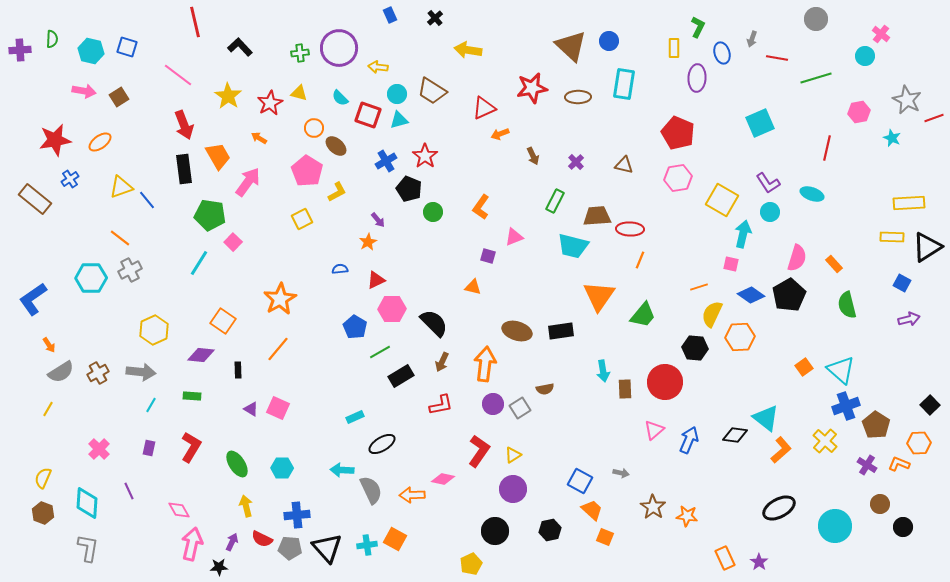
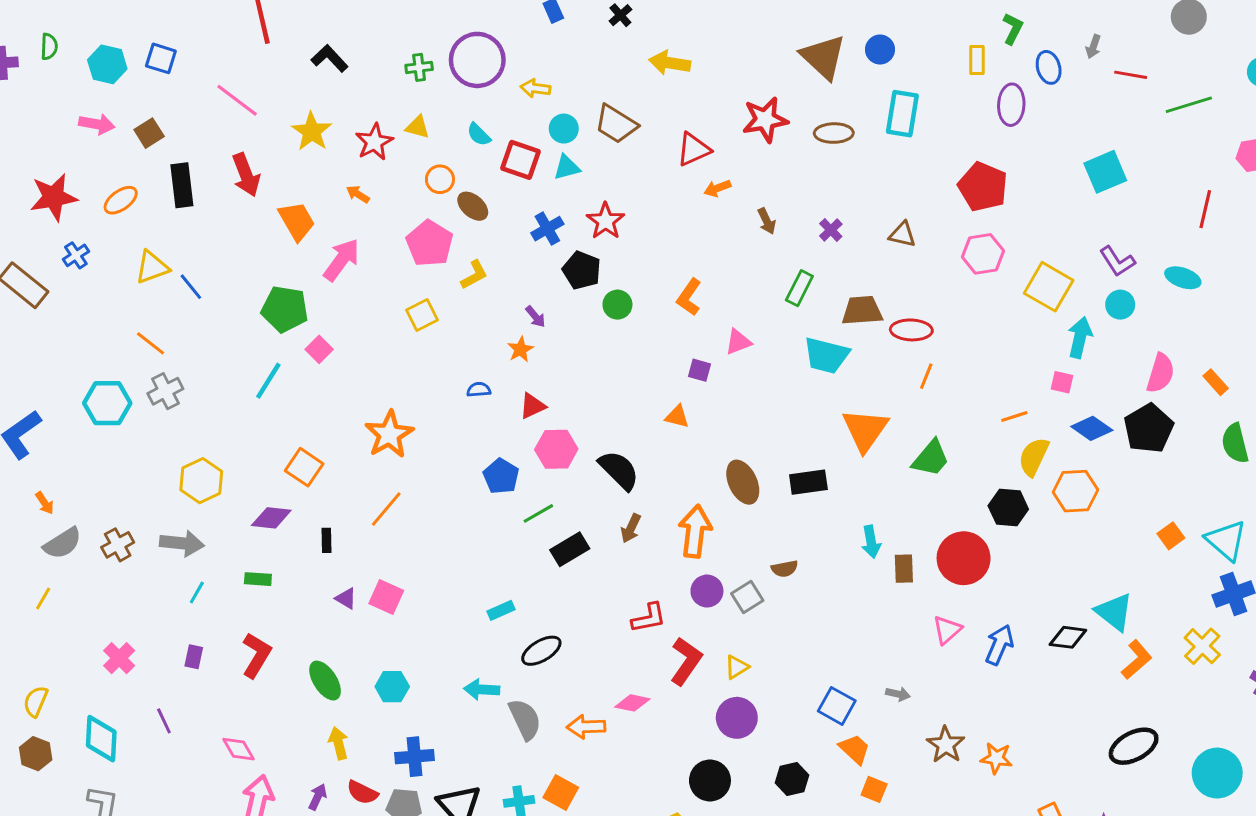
black rectangle: (184, 169) -> (182, 185), moved
brown ellipse: (517, 331) -> (743, 482), turned 48
red L-shape: (441, 405) -> (649, 618), moved

